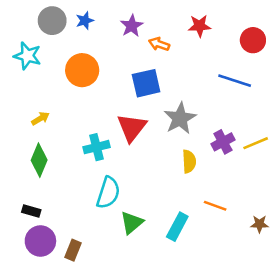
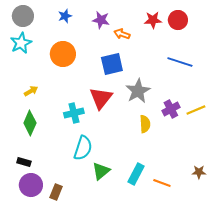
gray circle: (52, 21) -> (23, 16), moved
purple star: (132, 26) -> (101, 20), turned -30
red circle: (253, 40) -> (178, 20), moved
cyan star: (27, 56) -> (21, 43), turned 30
orange line: (215, 206) -> (162, 183), moved

